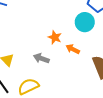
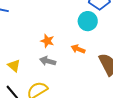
orange star: (55, 37) -> (47, 41), moved

